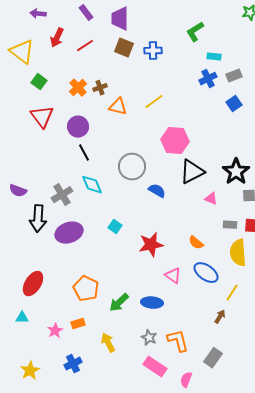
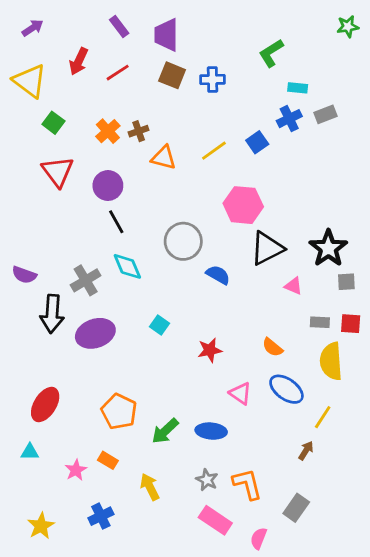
purple arrow: (38, 14) -> (33, 28), moved, turned 140
blue square: (234, 104) -> (257, 142), moved
red star: (151, 245) -> (210, 350), size x0.7
orange rectangle: (78, 324) -> (108, 460), turned 48

